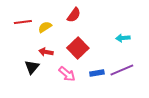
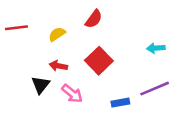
red line: (23, 22) -> (16, 28), moved
blue rectangle: (97, 73) -> (120, 103), moved
pink arrow: (67, 74) -> (72, 94), moved

